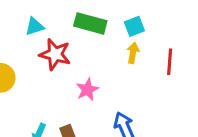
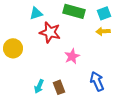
yellow arrow: (133, 53) -> (103, 31), turned -104

